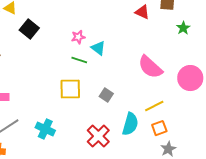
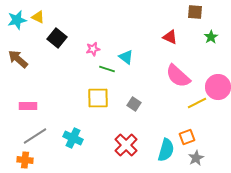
red triangle: (142, 12) -> (170, 37), moved
pink star: (78, 37) -> (93, 49), moved
yellow line: (154, 106) -> (197, 103), moved
cyan semicircle: (130, 124) -> (166, 150), moved

